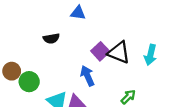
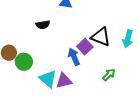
purple square: (100, 51) -> (85, 47), moved

